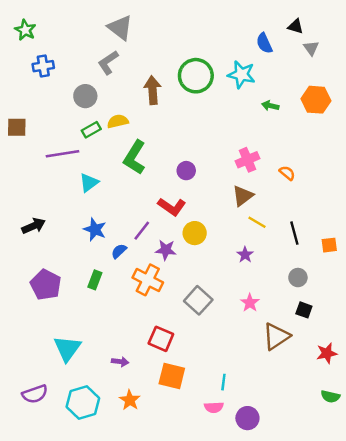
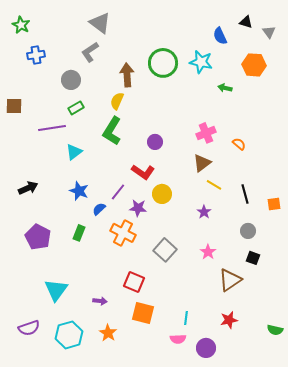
gray triangle: (311, 48) -> (269, 32), moved
orange hexagon: (316, 100) -> (254, 65), moved
yellow semicircle: (118, 121) -> (117, 101), moved, turned -54
red star: (327, 353) -> (229, 320), moved

